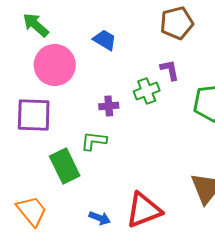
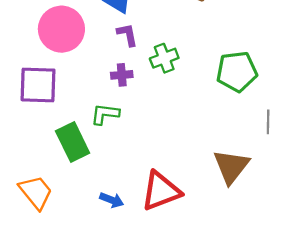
purple L-shape: (170, 70) -> (127, 35), moved

